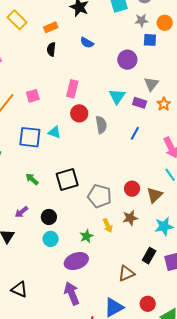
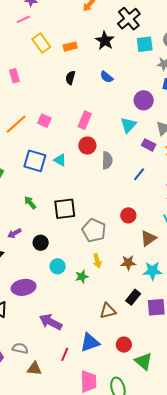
orange rectangle: (51, 27) -> (70, 47), moved
pink square: (33, 96) -> (44, 121), turned 32
cyan triangle: (117, 97) -> (128, 125), moved
red circle: (132, 189) -> (128, 215), moved
brown star: (130, 218) -> (128, 263), moved
green star: (86, 236) -> (82, 277), moved
cyan circle: (51, 239) -> (58, 266), moved
purple ellipse: (76, 261) -> (24, 287), moved
purple arrow: (72, 293) -> (51, 322), turned -50

